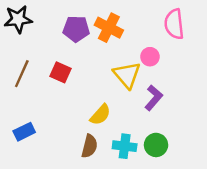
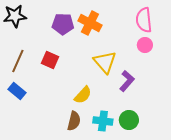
pink circle: (150, 57) -> (145, 45), moved
blue rectangle: (24, 132) -> (17, 91), moved, turned 66

